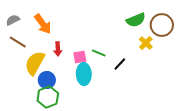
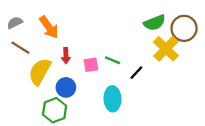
yellow cross: (146, 43) -> (166, 49), size x1.6
cyan ellipse: (84, 74) -> (112, 99), moved
blue circle: (47, 80) -> (66, 87), moved

